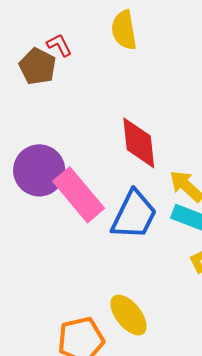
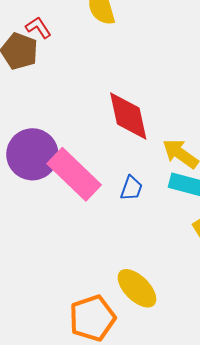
blue trapezoid: (134, 215) -> (131, 188), size x0.5

